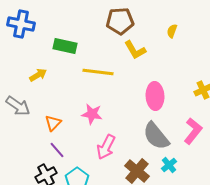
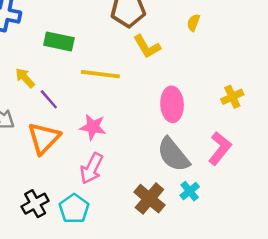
yellow arrow: (38, 75) -> (25, 78), turned -102
orange triangle: (53, 123) -> (44, 138), size x1.6
pink arrow: (106, 147) -> (92, 168), moved
purple line: (57, 150) -> (49, 99), moved

